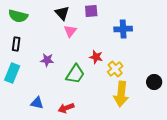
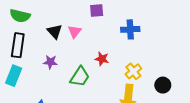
black triangle: (62, 13) -> (55, 32), moved
black rectangle: (16, 44) -> (18, 45), size x1.6
yellow cross: (115, 69) -> (133, 71), moved

